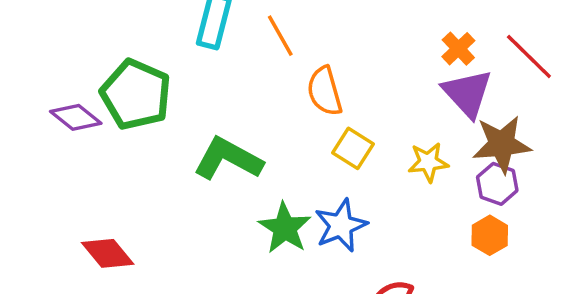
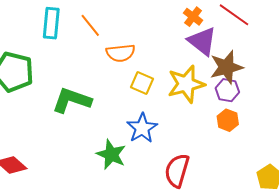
orange semicircle: (325, 91) -> (121, 53), turned -72
yellow star: (428, 162) -> (186, 84), size x1.6
green star: (285, 228) -> (111, 155), moved

